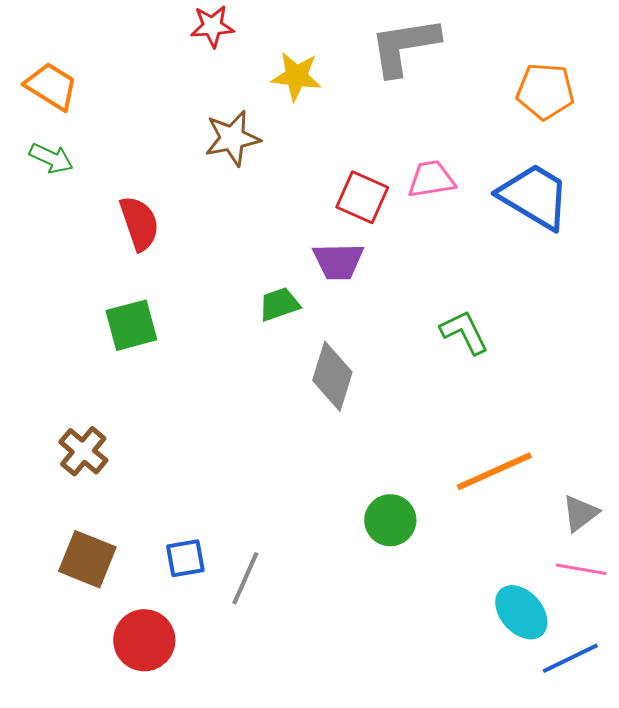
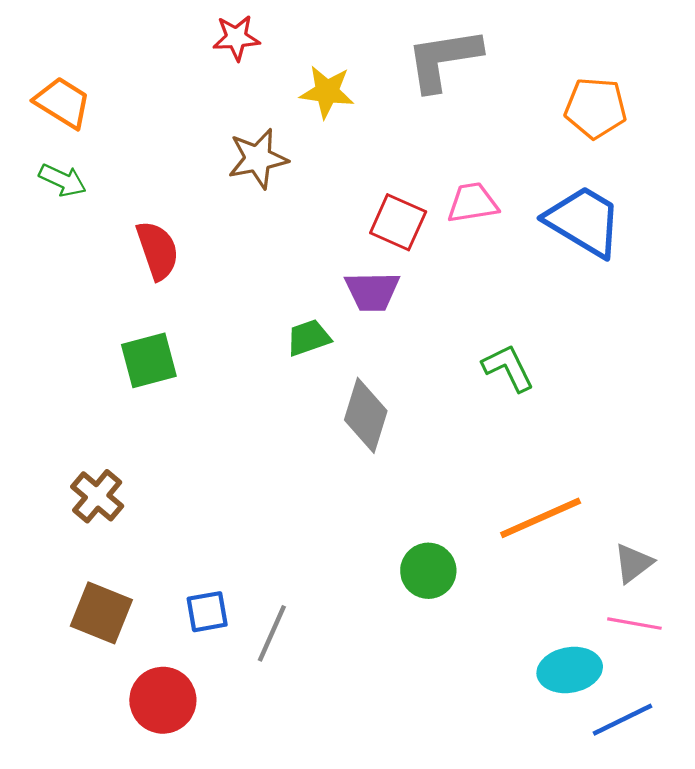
cyan ellipse: (521, 612) -> (570, 670), turned -58

